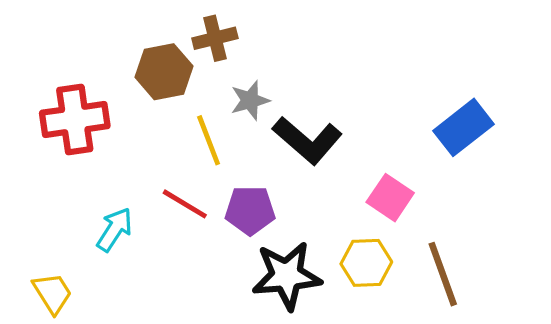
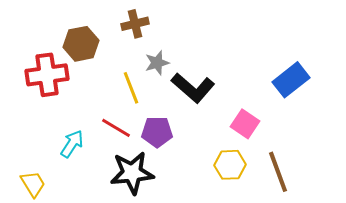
brown hexagon: (164, 72) -> (81, 44), moved
black star: (287, 276) -> (132, 173), moved

